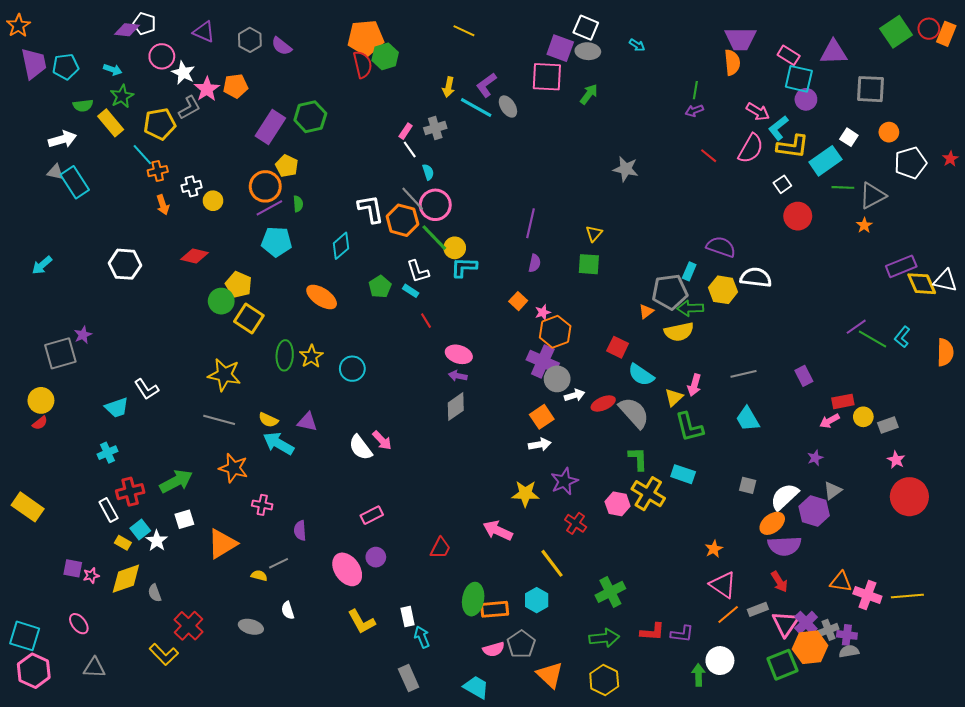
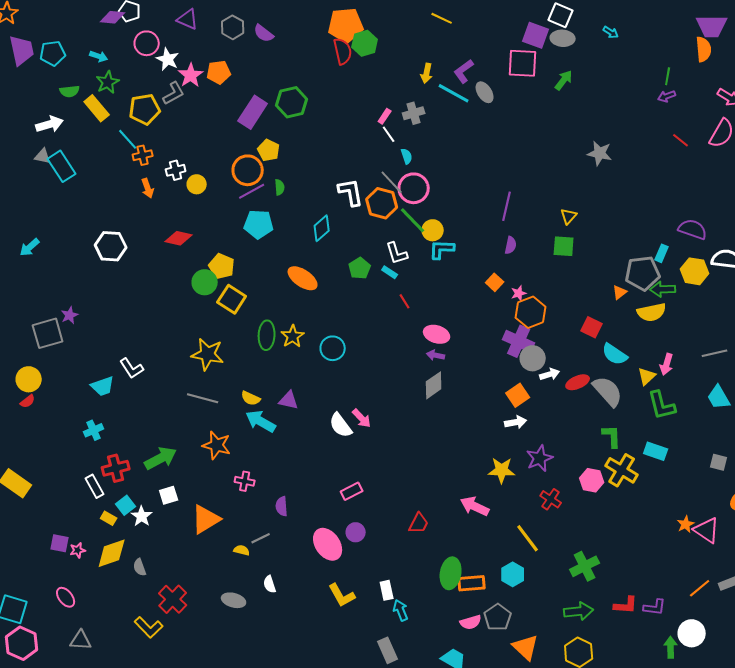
pink triangle: (723, 585) -> (707, 530), moved

